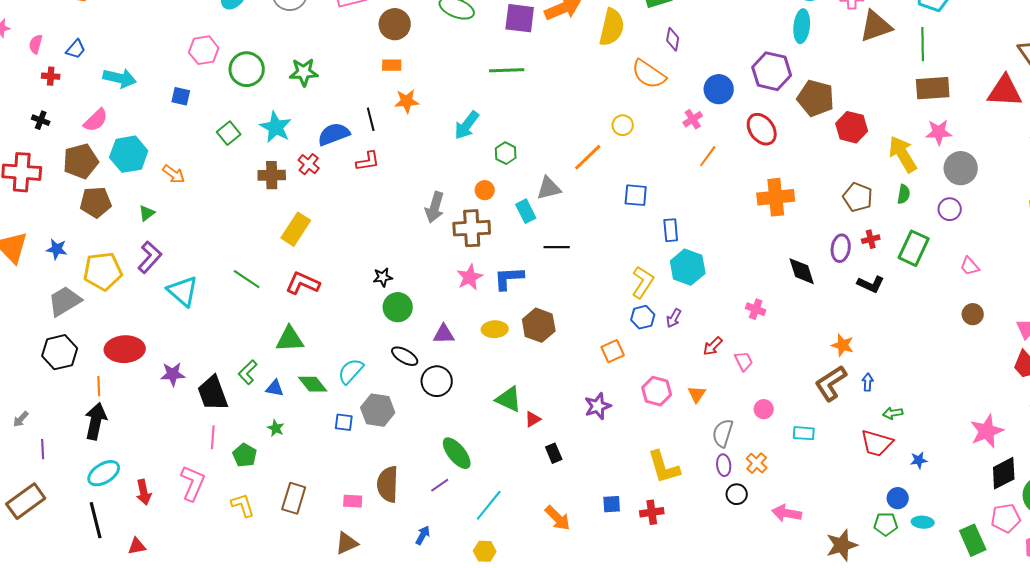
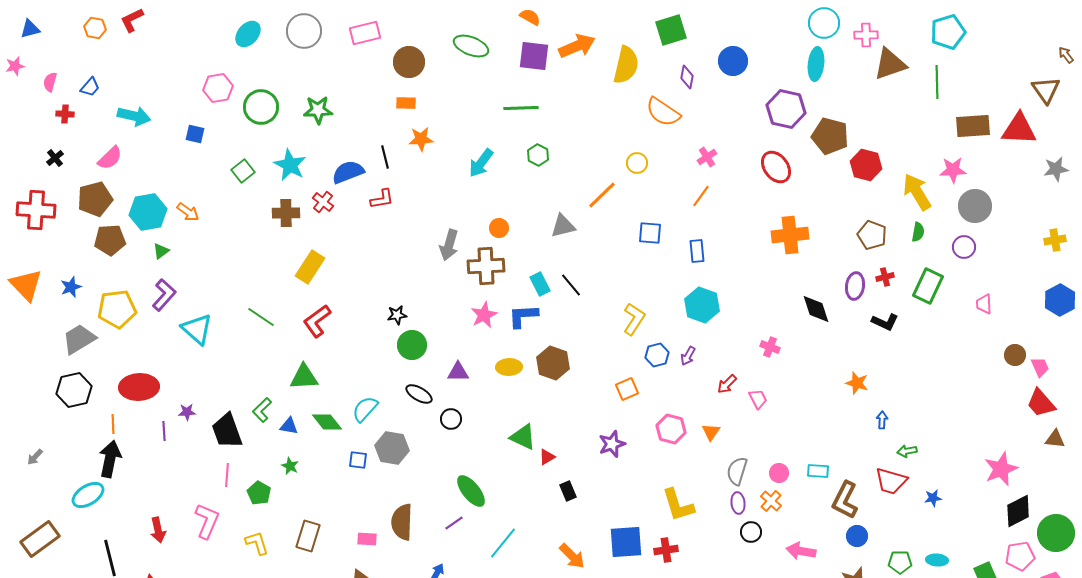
brown rectangle: (933, 88) -> (973, 126), moved
blue circle: (719, 89) -> (733, 61), moved
black cross: (41, 120) -> (55, 158), turned 30
green hexagon: (506, 153) -> (538, 155), moved
cyan hexagon: (129, 154) -> (148, 212), moved
orange line: (708, 156) -> (701, 196), moved
cyan rectangle: (526, 211) -> (540, 284), moved
blue rectangle: (671, 230) -> (697, 251), moved
black line: (557, 247) -> (571, 285), turned 50
blue star: (57, 249) -> (71, 287), turned -30
pink trapezoid: (970, 266) -> (984, 304), turned 40
yellow L-shape: (643, 282) -> (634, 319), moved
red L-shape: (303, 283) -> (317, 321), turned -60
brown circle: (973, 314) -> (1015, 355), moved
purple star: (173, 374) -> (187, 412), size x0.7
black circle: (437, 381) -> (451, 419), size x0.7
brown L-shape: (831, 383) -> (845, 500), moved, turned -30
pink circle: (764, 409) -> (779, 473), moved
purple line: (43, 449) -> (164, 431), moved
cyan ellipse: (104, 473) -> (88, 495), moved
blue circle: (898, 498) -> (857, 536), moved
blue square: (612, 504) -> (626, 542), size x1.8

